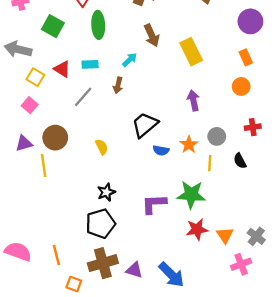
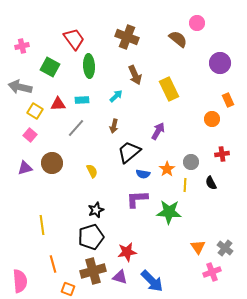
orange rectangle: (246, 57) -> (228, 100), moved
red triangle: (62, 69) -> (58, 104), turned -35
brown arrow: (118, 85) -> (114, 126), moved
purple arrow: (193, 100) -> (158, 131), moved, turned 42
yellow line: (44, 165) -> (42, 225), moved
purple L-shape: (154, 204) -> (137, 199), moved
red star: (197, 229) -> (127, 252), moved
pink semicircle: (18, 251) -> (20, 281), moved, turned 65

